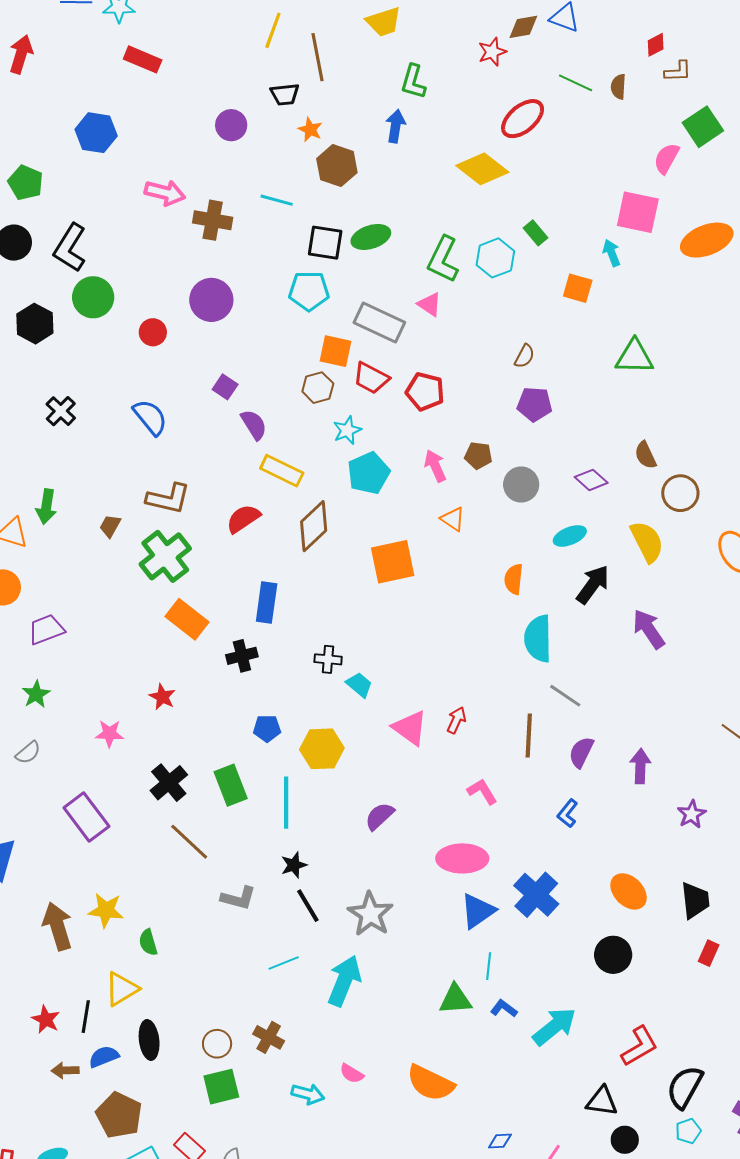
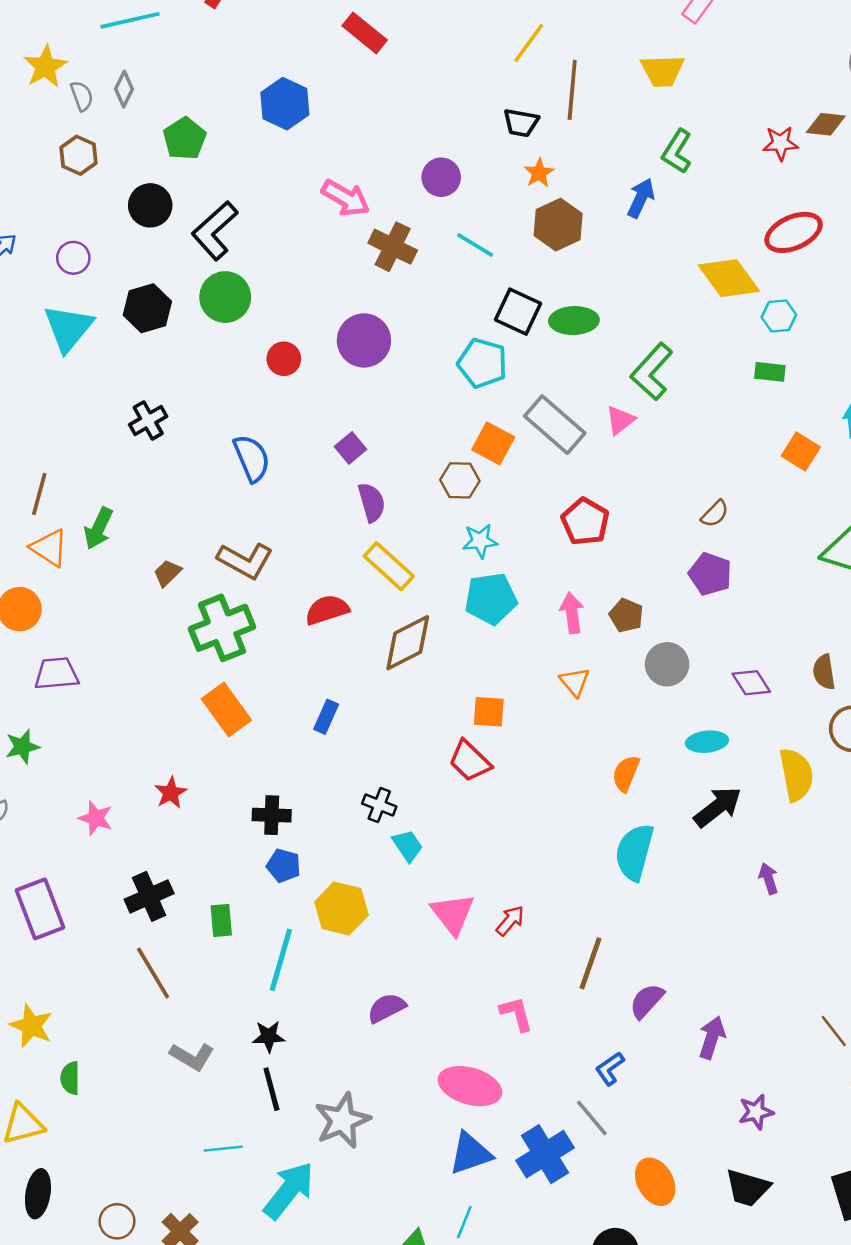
purple circle: (231, 125) -> (441, 177), moved
green rectangle: (536, 233) -> (770, 372), turned -60
cyan hexagon: (495, 258) -> (779, 316), moved, size x0.7
pink triangle: (429, 304) -> (620, 420), turned 32
red trapezoid: (371, 378) -> (470, 761), moved
orange square: (393, 562) -> (489, 712), size x0.6
blue rectangle: (267, 602) -> (326, 717), size x0.7
purple arrow: (649, 629) -> (768, 879), size x0.6
black cross: (242, 656) -> (272, 815), moved
gray line: (565, 696) -> (592, 1118), moved
green rectangle: (231, 785) -> (221, 920), size x0.7
black trapezoid: (695, 900) -> (748, 1188), moved, turned 96

